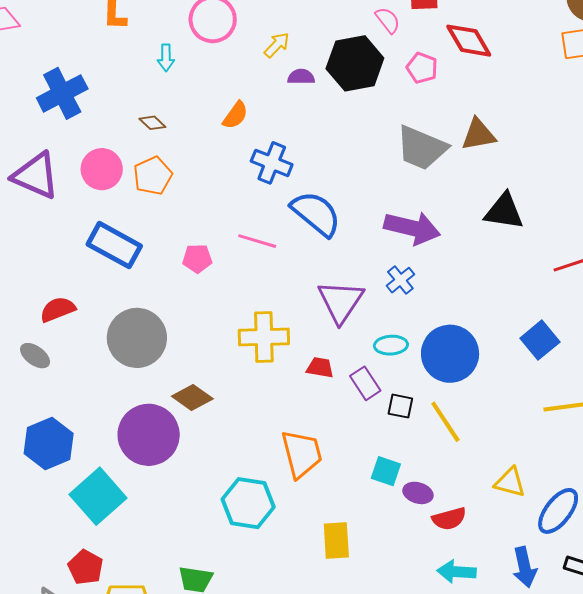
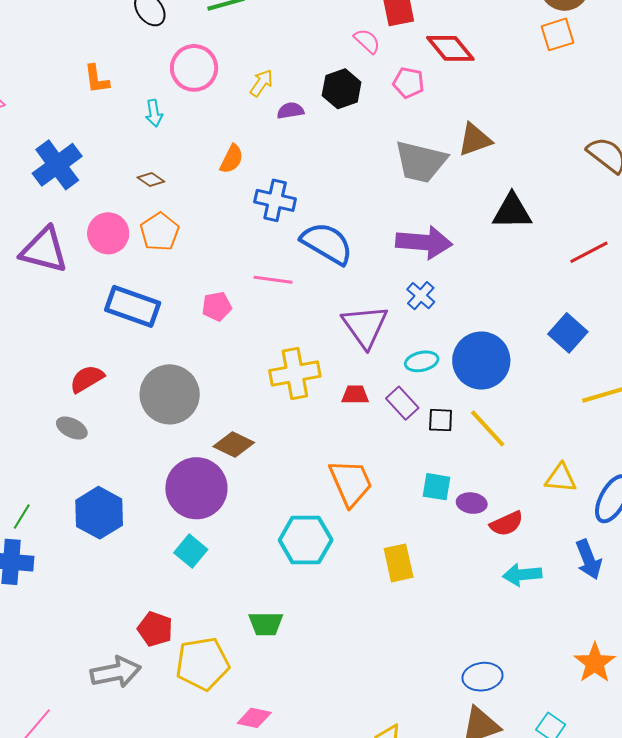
black hexagon: (355, 63) -> (342, 89), size x0.7
cyan square: (98, 496) -> (191, 551), moved, size x0.6

